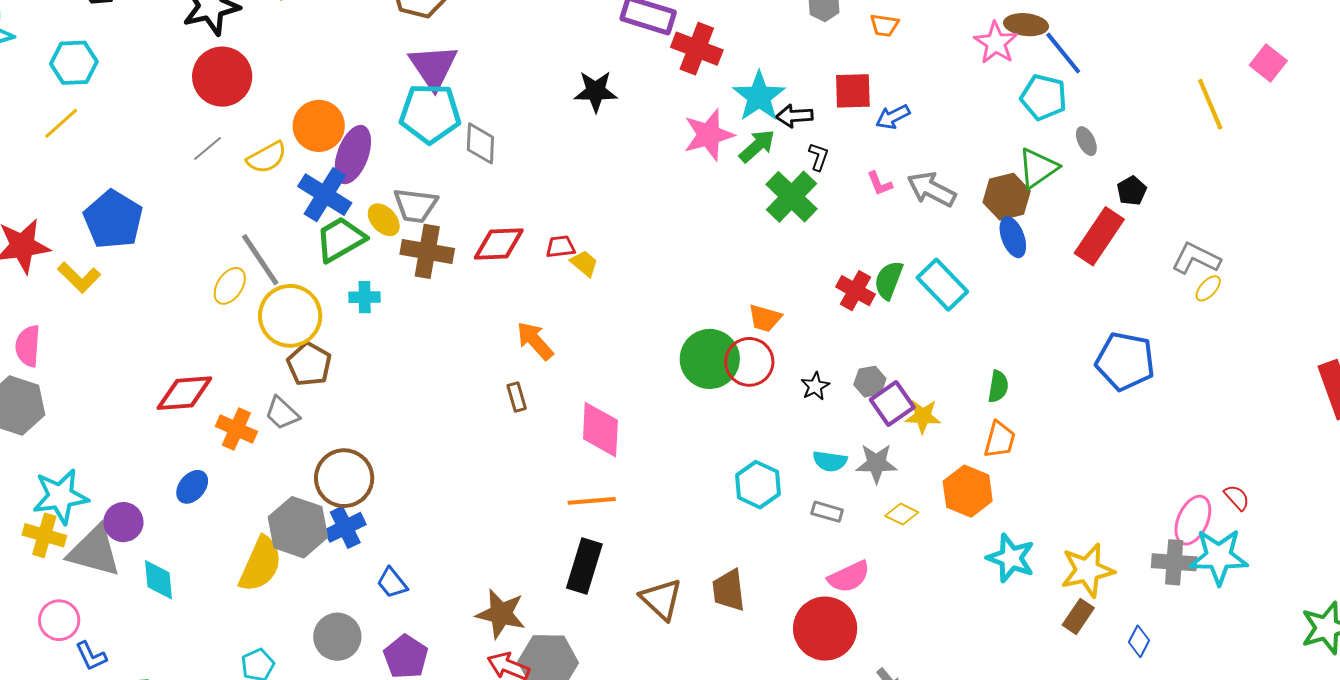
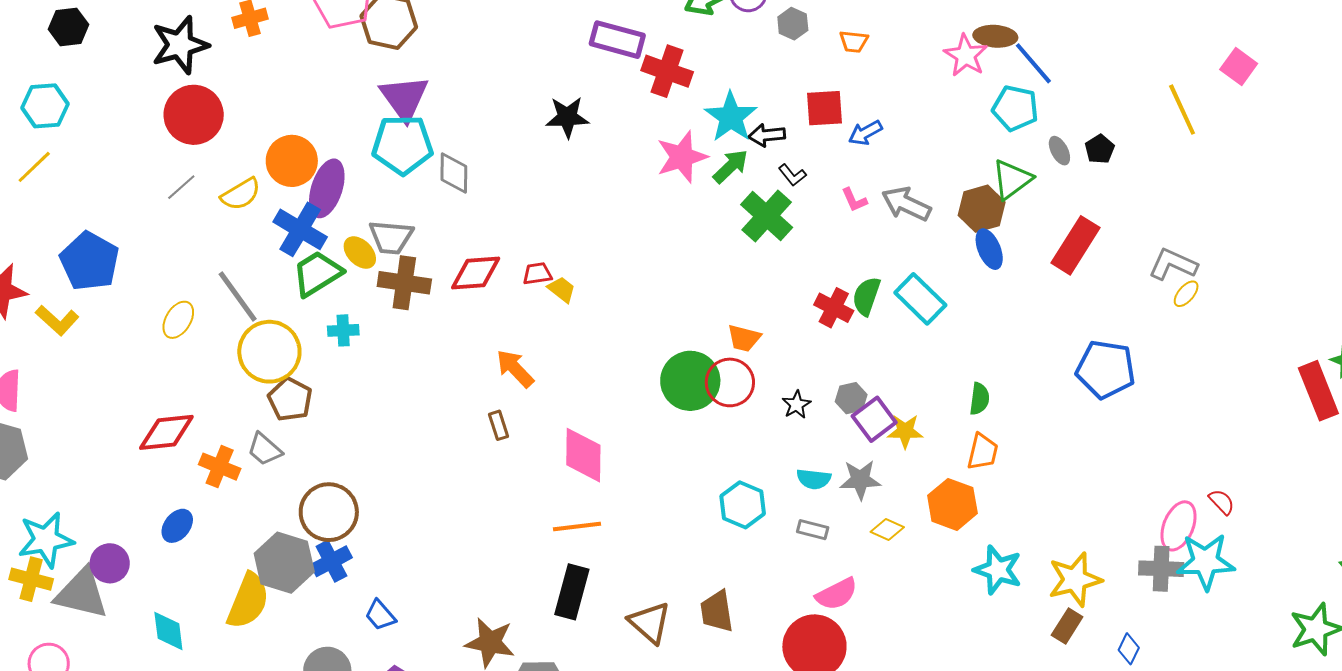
black L-shape: (819, 157) -> (792, 175), turned 124
black pentagon: (1132, 191) -> (1100, 149), moved
yellow ellipse: (230, 286) -> (178, 320), moved
cyan diamond: (159, 580) -> (168, 631), moved

